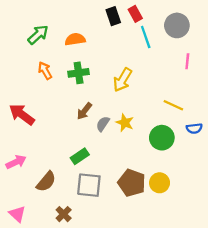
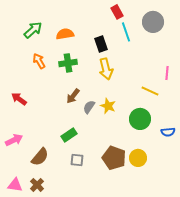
black rectangle: (113, 16) -> (101, 44), moved
pink line: (187, 61) -> (167, 73), moved
yellow arrow: (123, 80) -> (106, 69), turned -45
red arrow: (22, 115) -> (19, 99), size x0.7
blue semicircle: (194, 128) -> (168, 132), moved
gray square: (89, 185) -> (77, 160), size x0.6
pink triangle: (17, 214) -> (15, 185), turned -35
brown cross: (64, 214) -> (37, 185), moved

